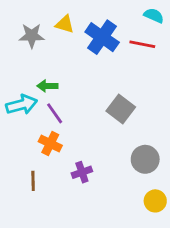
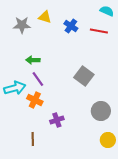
blue cross: (102, 37) -> (71, 26), size x0.6
cyan arrow: (22, 105) -> (15, 88), moved
brown line: (33, 181) -> (33, 139), moved

